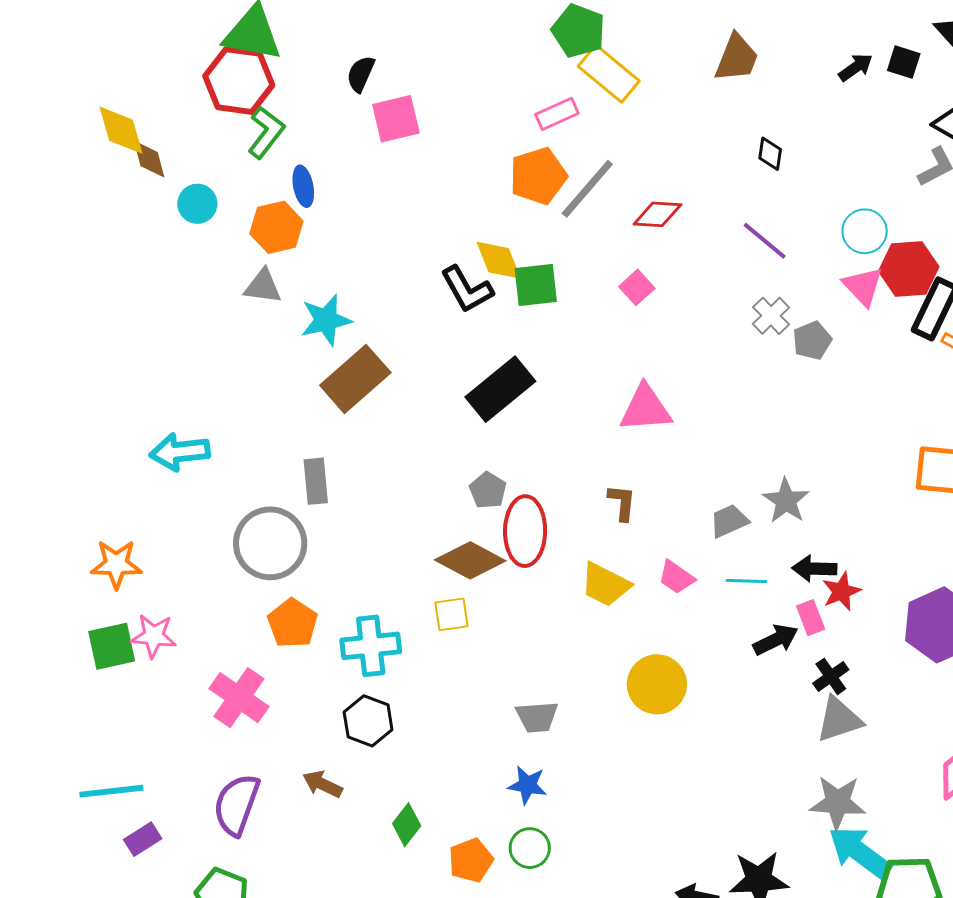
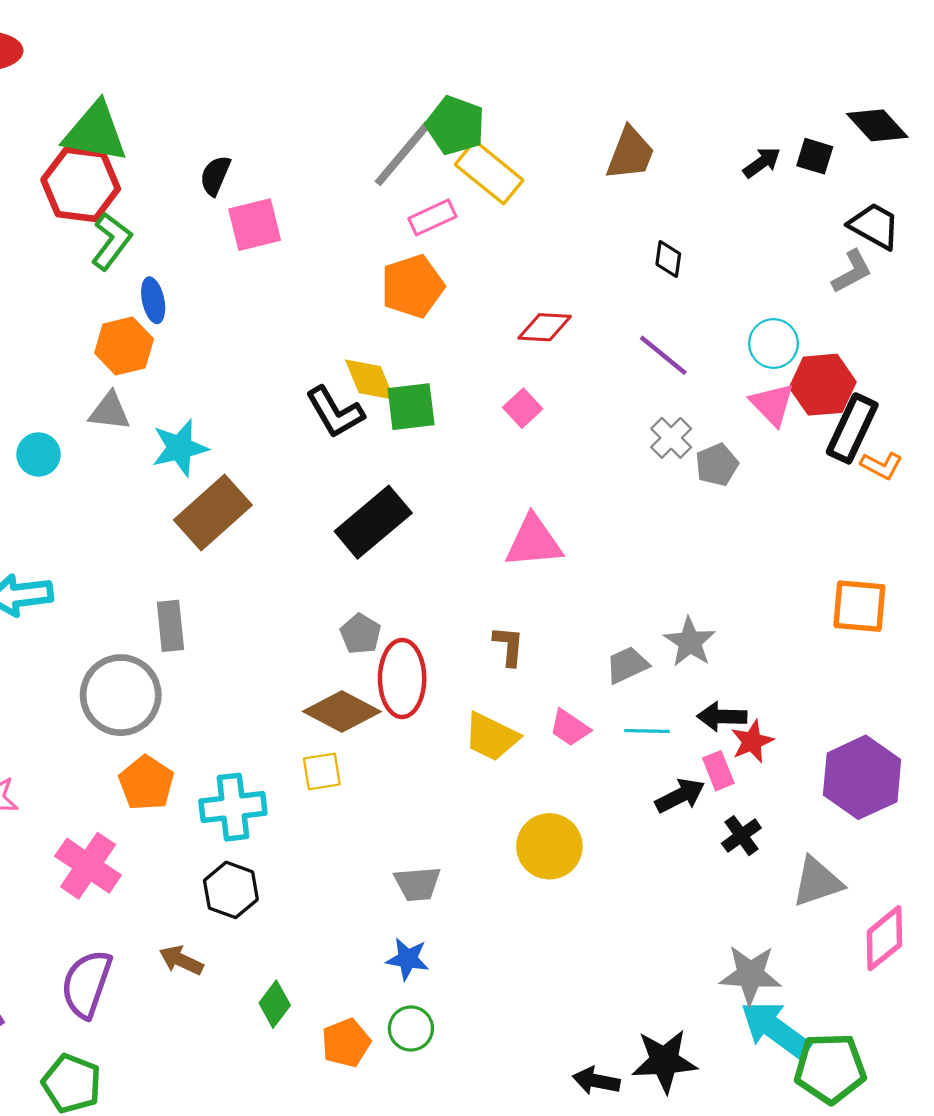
gray line: (587, 189) -> (403, 154), moved
cyan circle: (197, 204) -> (39, 454), moved
gray triangle: (839, 719) -> (817, 882), moved

